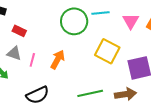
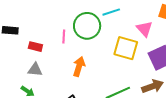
pink triangle: (131, 21) -> (144, 29), moved
pink line: (32, 60) -> (64, 37), moved

